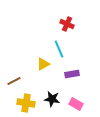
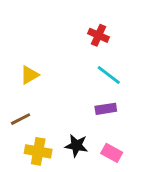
cyan line: (59, 49) -> (109, 75), moved, turned -30
yellow triangle: (43, 64) -> (29, 75), moved

